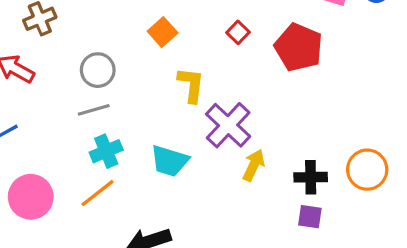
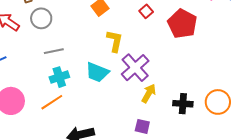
gray circle: (98, 70) -> (41, 18), moved
cyan trapezoid: (170, 161) -> (97, 72), moved
purple square: (310, 217) -> (142, 126), moved

